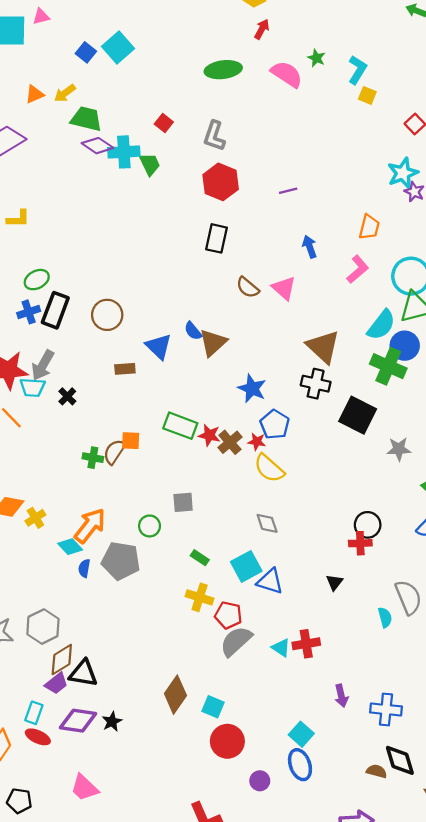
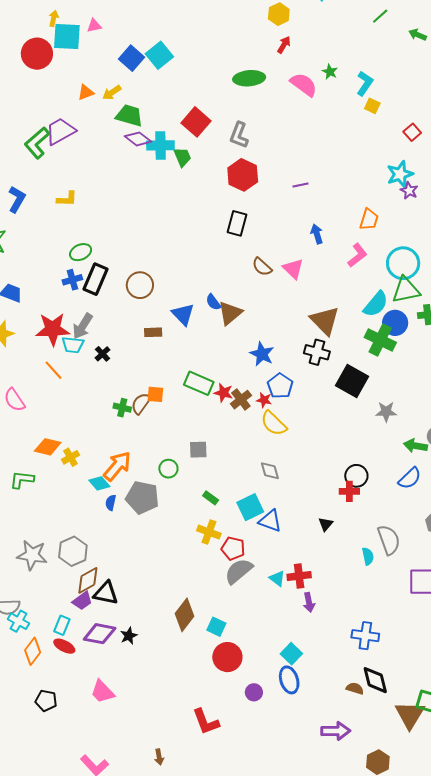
blue square: (86, 52) -> (131, 58), size x1.4
red square: (164, 123) -> (196, 122), size x1.8
purple arrow: (341, 696) -> (309, 602), moved

